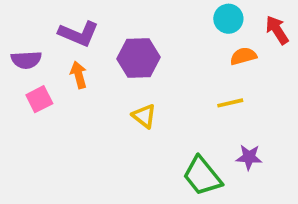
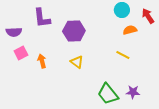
purple L-shape: (79, 34) -> (42, 18), turned 60
orange arrow: (79, 75) -> (42, 61), moved
yellow line: (230, 103) -> (123, 55), turned 40
purple star: (249, 157) -> (133, 92), moved

